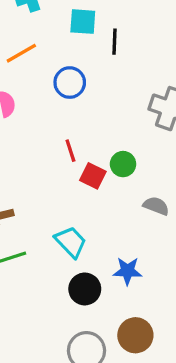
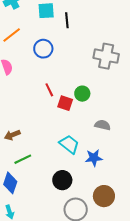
gray semicircle: (156, 206) -> (103, 125), moved
cyan trapezoid: (71, 242) -> (69, 144), moved
black circle: (85, 289) -> (62, 180), moved

